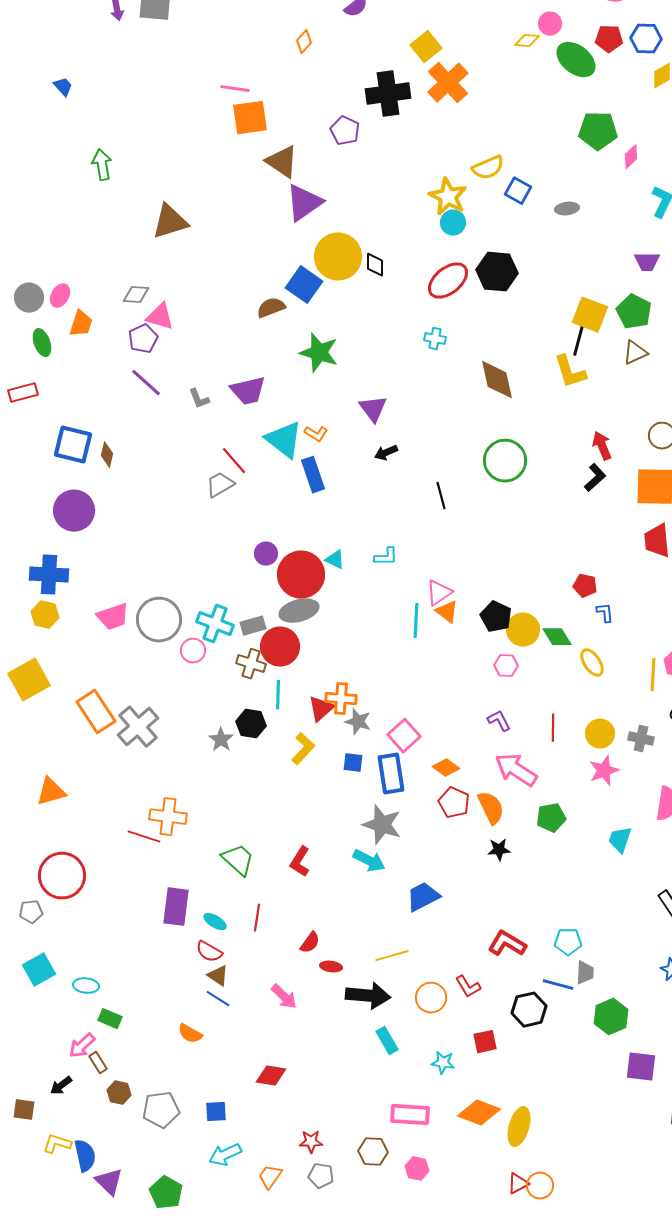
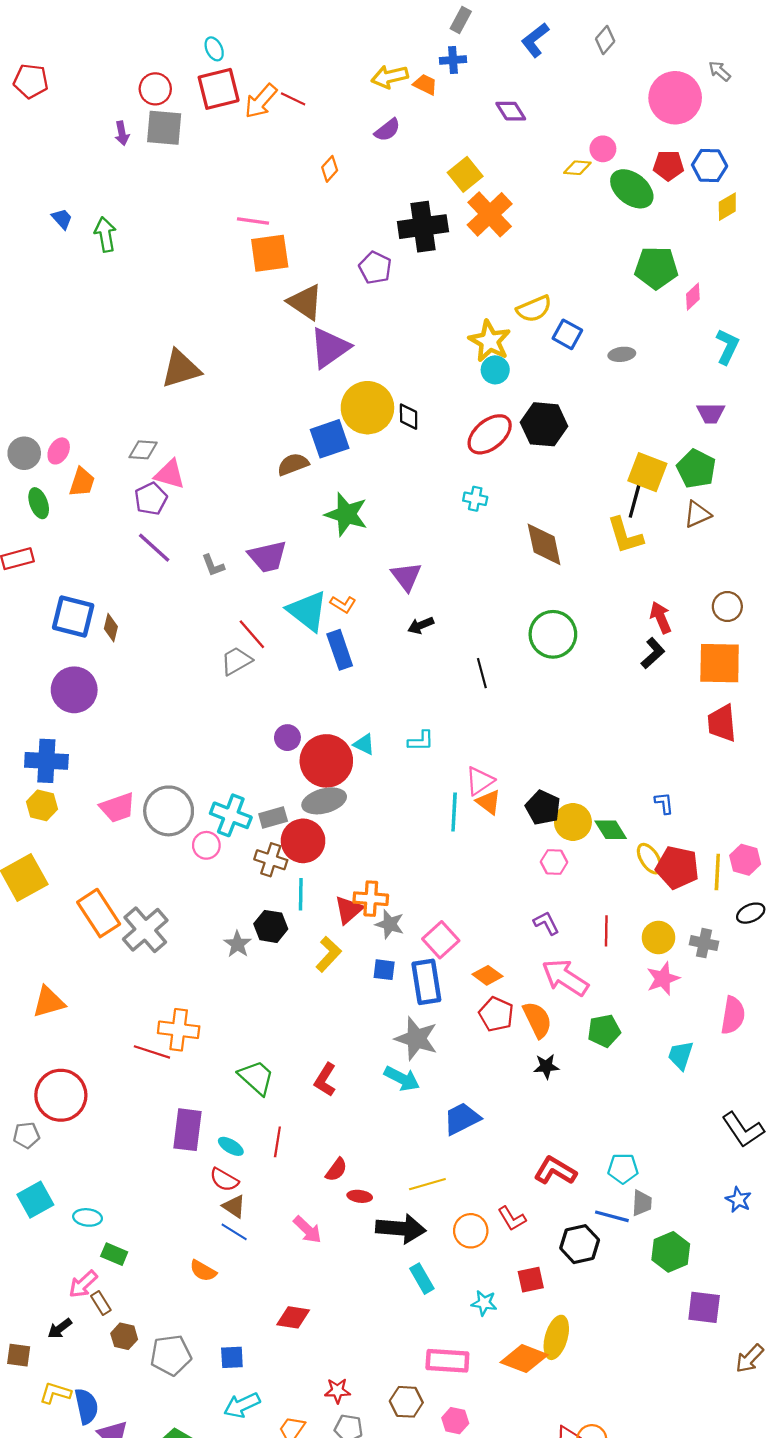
green arrow: (102, 165) -> (105, 234), moved
blue square: (304, 285) -> (330, 439), turned 36
red pentagon: (585, 586) -> (677, 868), moved, size x1.6
yellow ellipse: (519, 1127) -> (556, 1337), moved

